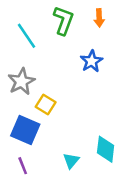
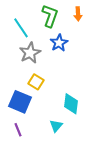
blue star: (92, 61) -> (59, 43), moved
gray star: (21, 82) -> (30, 53), moved
cyan diamond: (106, 149) -> (71, 104), moved

